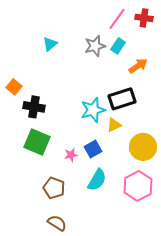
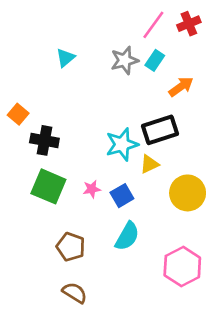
red cross: (144, 18) -> (189, 24), turned -30
pink star: (71, 155) -> (92, 189), moved
pink hexagon: (138, 186) -> (182, 266), moved

